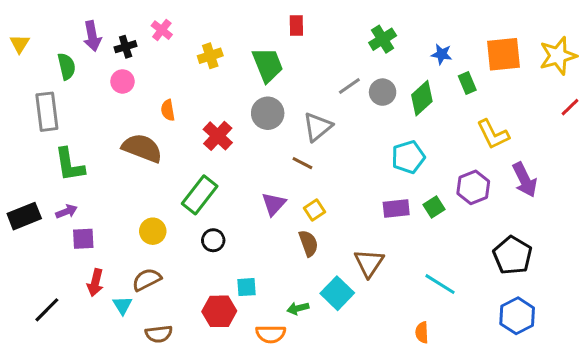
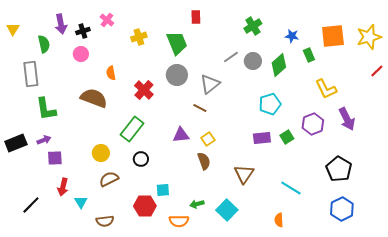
purple triangle: (274, 204) -> (181, 135), turned 42
brown semicircle: (147, 280) -> (109, 179), moved
cyan square: (337, 293) -> (227, 210), moved

